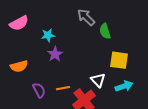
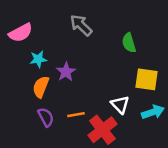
gray arrow: (86, 17) -> (81, 25), moved
cyan star: (48, 35) -> (38, 59), moved
orange semicircle: (19, 66) -> (41, 87), moved, turned 126

